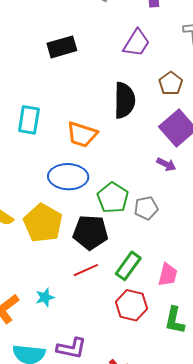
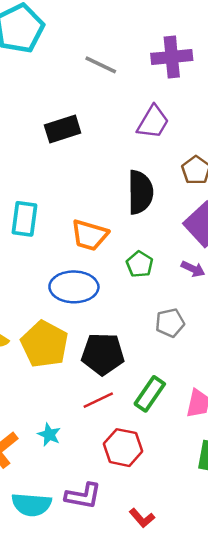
green pentagon: (113, 198) -> (140, 264), moved, size x0.7
cyan star: (45, 297) -> (49, 435), turned -30
red hexagon: (132, 305) -> (123, 448), moved

